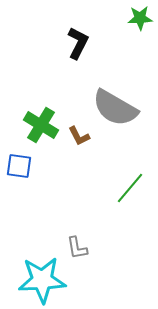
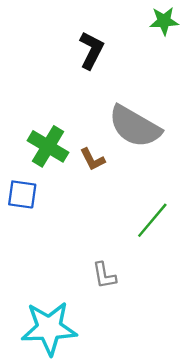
gray L-shape: (77, 248) -> (104, 275), moved

